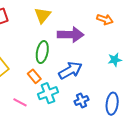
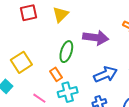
yellow triangle: (43, 15) -> (61, 14), moved
blue arrow: (70, 70) -> (105, 74), moved

